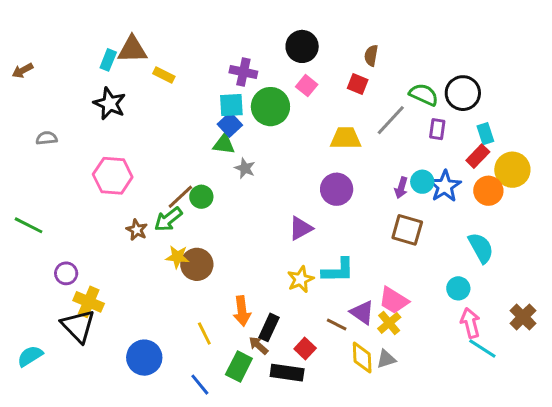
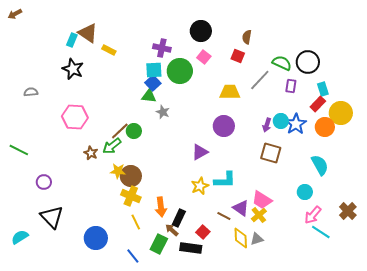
brown triangle: (132, 49) -> (88, 33), turned 35
brown arrow: (23, 71) -> (15, 14), moved
yellow cross: (89, 302) -> (131, 196), moved
pink arrow: (470, 323) -> (313, 215), turned -126

